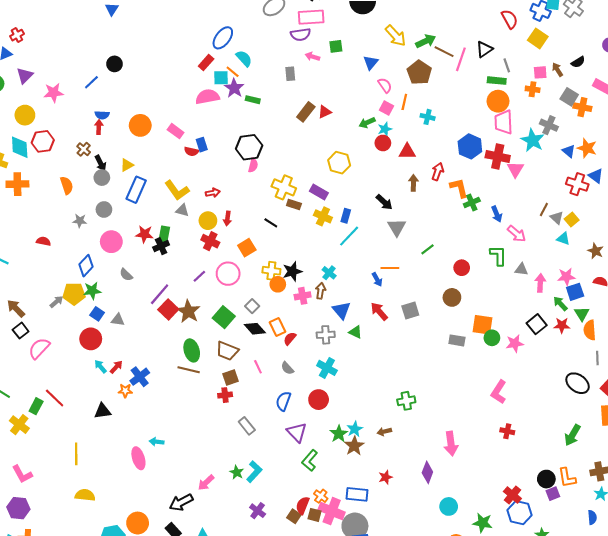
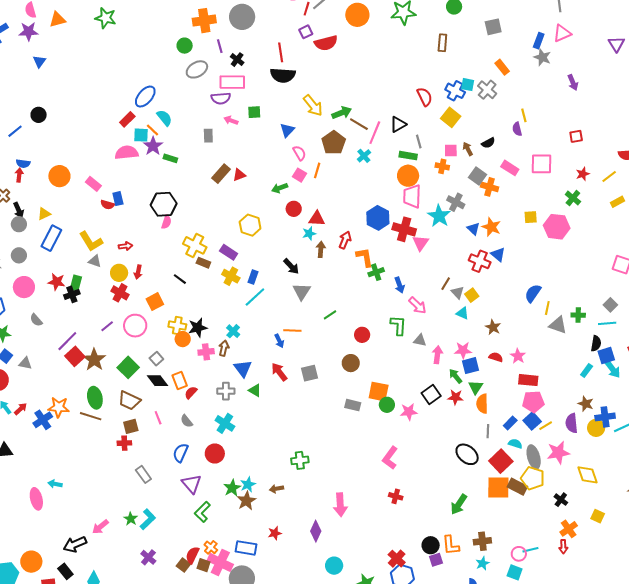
cyan cross: (428, 117) -> (364, 156), moved, turned 32
cyan star: (385, 129) -> (309, 233), moved
orange star: (125, 391) -> (59, 407), moved, size x1.5

